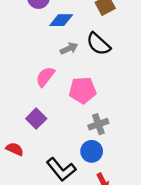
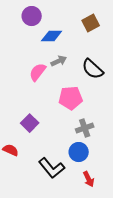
black semicircle: (98, 44) -> (93, 69), moved
pink semicircle: (45, 77) -> (38, 72), moved

